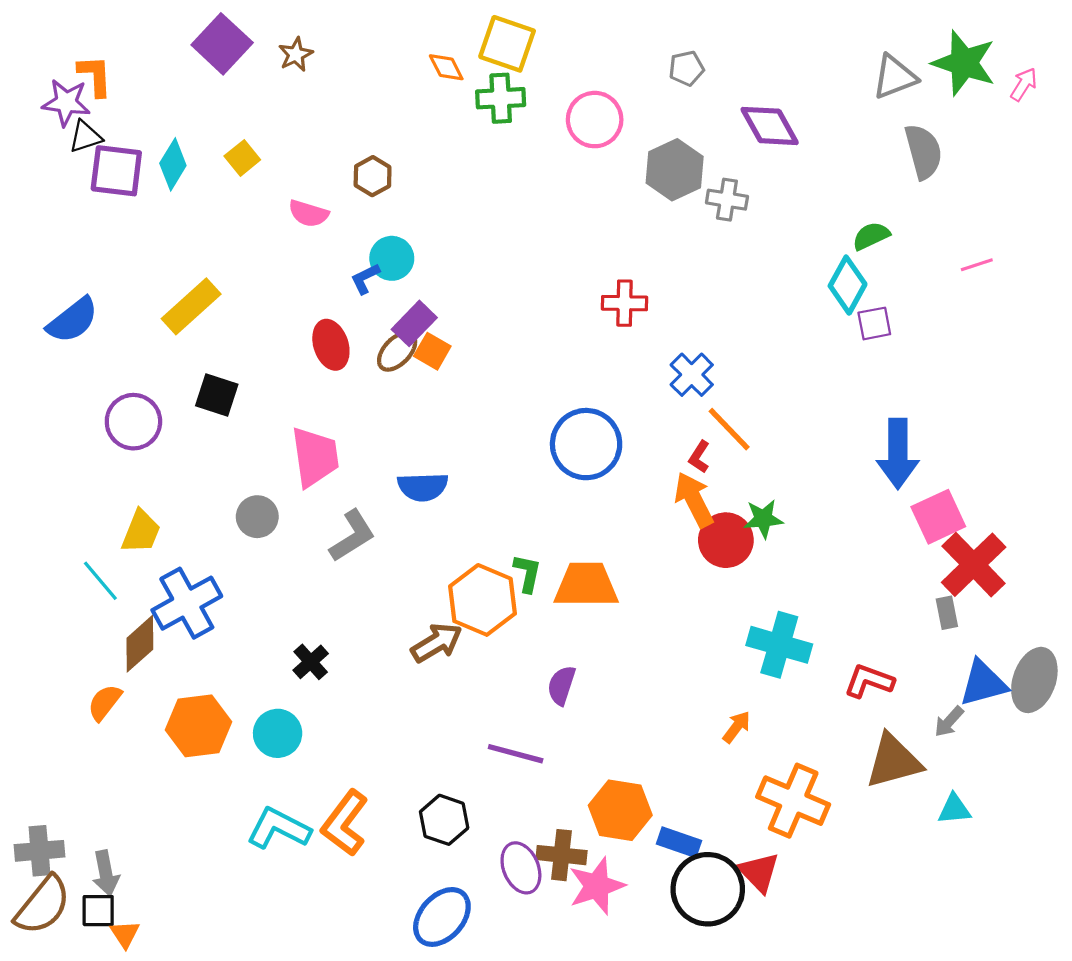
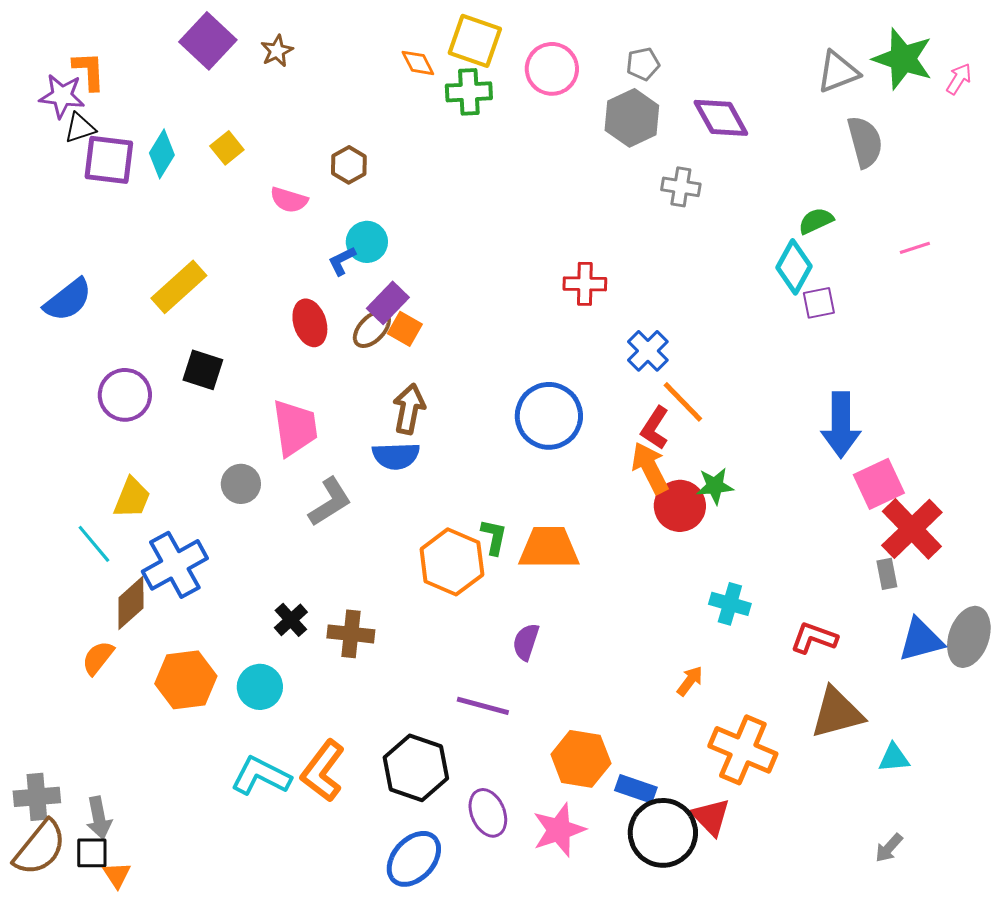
pink circle: (595, 120) -> (552, 69), moved
gray hexagon: (675, 170) -> (632, 118), moved
red L-shape: (699, 457) -> (655, 428), size x1.4
brown arrow: (437, 643) -> (409, 409), moved, turned -48
cyan cross: (779, 645) -> (730, 604), size x0.7
gray arrow: (949, 722) -> (889, 848), moved
black hexagon: (444, 820) -> (416, 768), size x1.4
brown cross: (562, 855) -> (351, 634), moved

